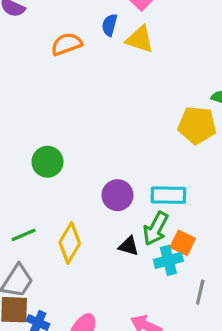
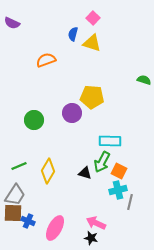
orange semicircle: (67, 44) -> (46, 60), moved
yellow pentagon: (197, 125) -> (92, 97), moved
purple circle: (117, 195) -> (72, 113), moved
cyan cross: (168, 260) -> (118, 190), moved

